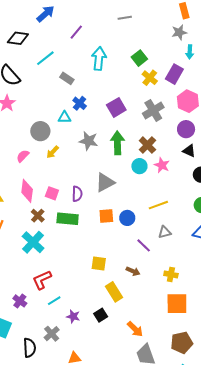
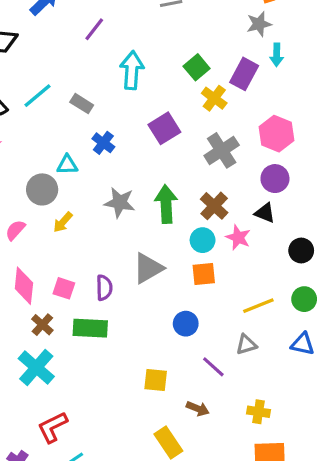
cyan line: (45, 58) -> (37, 96), moved
purple rectangle: (174, 74) -> (244, 74), moved
purple square: (116, 107) -> (164, 128), moved
cyan triangle: (64, 117) -> (67, 165), moved
black triangle: (189, 151) -> (265, 213), moved
yellow line: (158, 205) -> (258, 306), moved
orange square: (106, 216) -> (204, 274), moved
yellow square: (99, 263) -> (156, 380), moved

